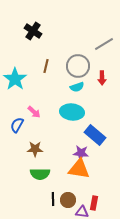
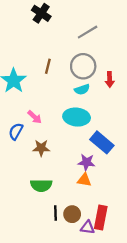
black cross: (33, 31) -> (41, 13), moved
gray line: (104, 44) -> (88, 32), moved
brown star: (35, 149) -> (41, 148), moved
orange triangle: (79, 169) -> (84, 180), size x0.6
red rectangle: (94, 203) -> (101, 217), size x1.5

